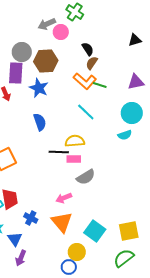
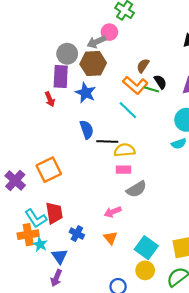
gray arrow: (47, 24) -> (96, 42), moved
black semicircle: (88, 49) -> (160, 82), moved
cyan line: (86, 112) -> (128, 110), moved
black line: (59, 152) -> (107, 141), moved
orange triangle: (62, 222) -> (110, 238), size x0.6
yellow circle: (77, 252) -> (145, 270), moved
purple arrow: (21, 258) -> (56, 278), moved

